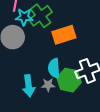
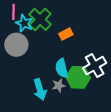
cyan star: (24, 17) -> (24, 23), turned 30
orange rectangle: (64, 35) -> (66, 34), size x0.6

